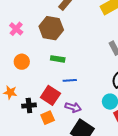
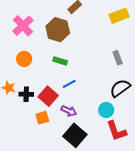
pink cross: (16, 29) -> (23, 26), size x1.5
blue line: (70, 80) -> (69, 84), turned -32
black cross: (29, 105) -> (26, 94), moved

